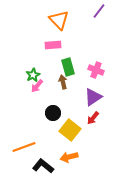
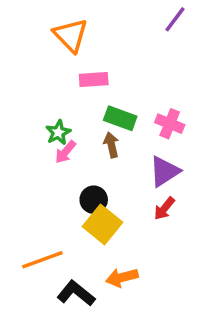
orange triangle: (59, 20) -> (71, 35), moved
green rectangle: (68, 67) -> (120, 118), turned -54
yellow square: (70, 130) -> (102, 224), moved

